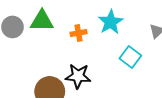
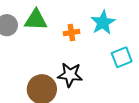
cyan square: (130, 57) -> (122, 57), turned 30

